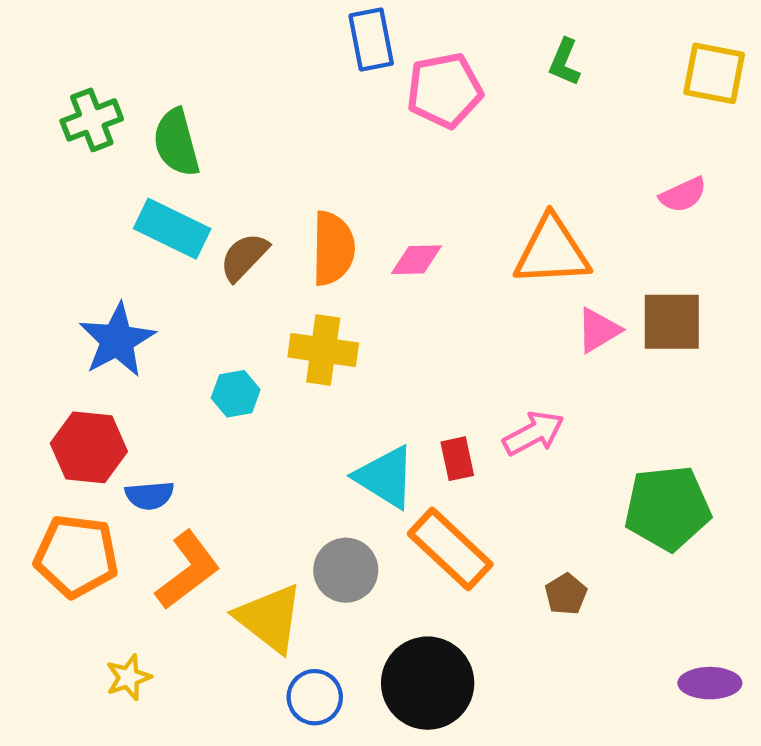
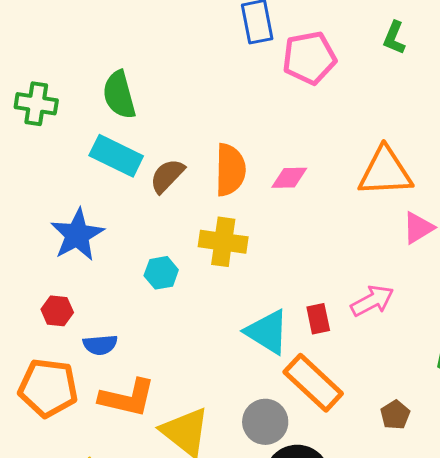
green cross: (92, 120) -> (36, 104), moved, turned 30
red hexagon: (89, 447) -> (57, 311), size x0.6
orange L-shape: (188, 570) -> (127, 398), turned 50
gray circle: (346, 570) -> (265, 422), moved

